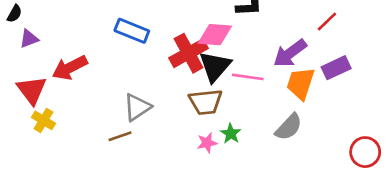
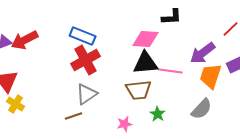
red cross: (189, 53) -> (86, 60), moved
black triangle: (215, 66) -> (146, 63), turned 44
red arrow: (70, 68) -> (25, 40), moved
pink star: (207, 143) -> (125, 124), moved

